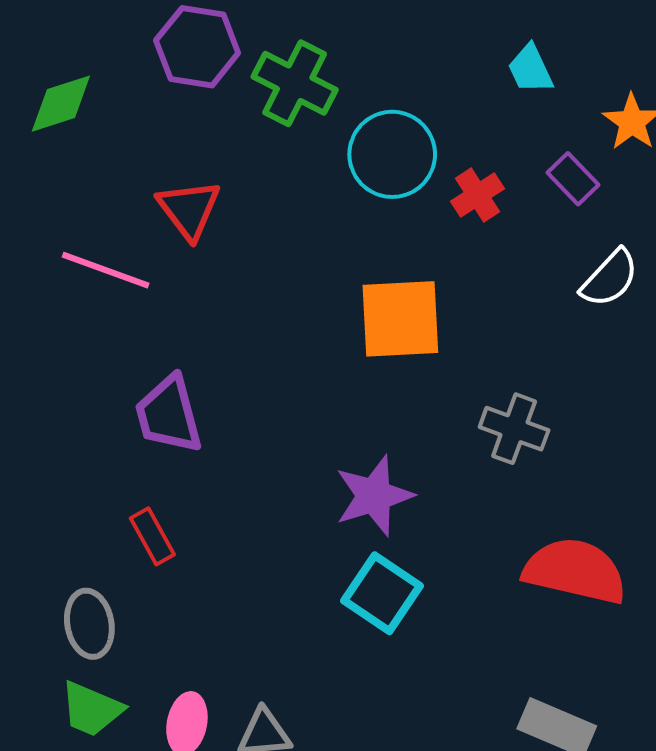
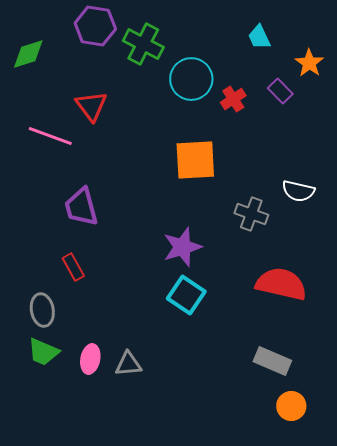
white semicircle: (610, 278) -> (298, 191), moved, turned 60

